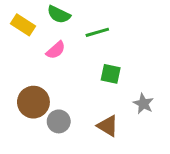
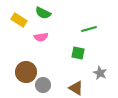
green line: (97, 32) -> (89, 29), moved
pink semicircle: (56, 50) -> (41, 37), turned 32

